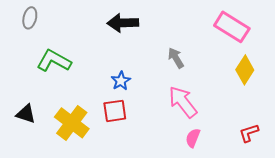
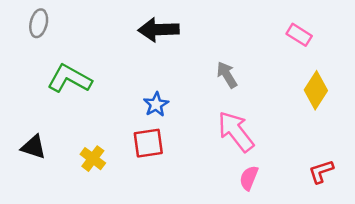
pink rectangle: (232, 27) -> (299, 35), size x0.6
yellow cross: (72, 123) -> (93, 159), size x0.6

